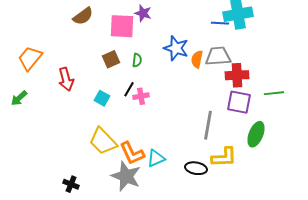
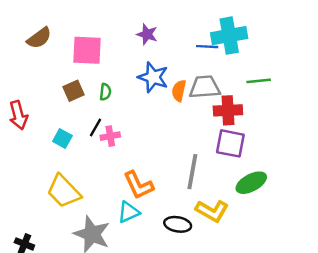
purple star: (143, 13) -> (147, 34), moved
green line: (274, 93) -> (259, 81), moved
green ellipse: (256, 134) -> (251, 183), turned 40
orange L-shape: (132, 153) -> (138, 185), moved
yellow L-shape: (224, 157) -> (212, 211), turned 32

